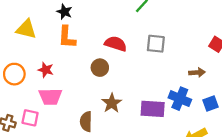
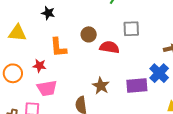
orange L-shape: (67, 37) -> (58, 47), moved
red semicircle: (116, 44) -> (109, 47), moved
brown circle: (100, 68) -> (89, 34), moved
blue cross: (180, 99) -> (159, 73), turned 30

